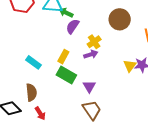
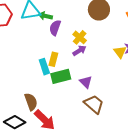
cyan rectangle: (34, 62) -> (44, 67), moved, turned 49
green rectangle: (66, 75) -> (61, 76), turned -30
red arrow: (40, 113) -> (45, 120), size x1.6

